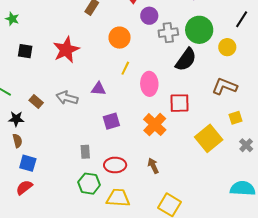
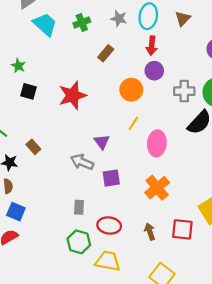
purple circle: (149, 16) -> (154, 71), moved
green star: (12, 19) -> (18, 66), moved
purple triangle: (99, 89) -> (102, 142), turned 42
gray arrow: (67, 98) -> (82, 162), moved
red square: (179, 103) -> (182, 229), moved

